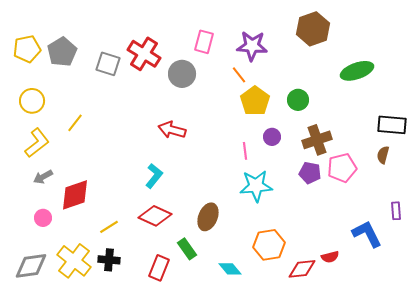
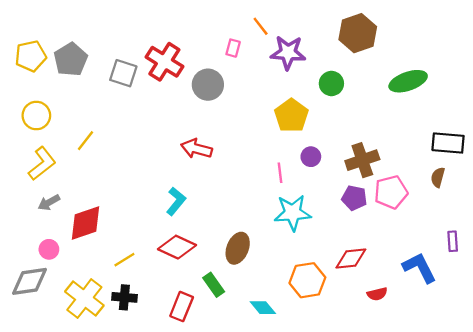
pink rectangle: (204, 42) -> (233, 48), size x0.7
orange line: (239, 75) -> (261, 26), moved
green circle: (298, 100) -> (331, 83), moved
gray diamond: (31, 266) -> (29, 281), moved
red diamond: (302, 269) -> (351, 258), moved

